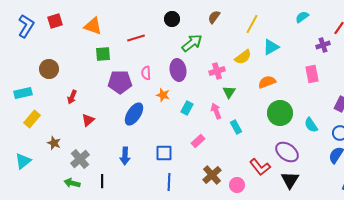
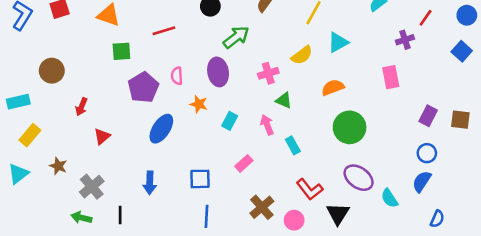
purple pentagon: (120, 82) -> (143, 87), turned -30
green triangle: (229, 92) -> (284, 100), turned -40
cyan semicircle: (311, 125) -> (389, 198), moved
cyan triangle: (23, 161) -> (18, 174), moved
red L-shape: (260, 167) -> (310, 189), moved
black triangle: (290, 180) -> (338, 214), moved

